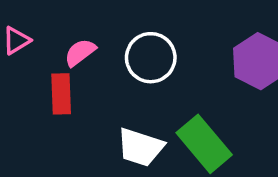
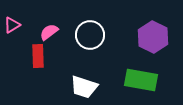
green rectangle: (204, 144) -> (141, 80), moved, turned -40

